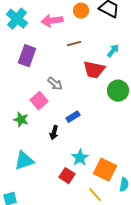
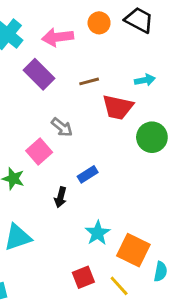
brown line: (74, 44) -> (89, 81), moved
cyan arrow: (113, 51) -> (145, 80), turned 40
purple rectangle: (27, 56) -> (39, 74), moved, turned -65
red square: (67, 176) -> (83, 277), moved, turned 35

